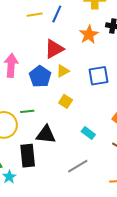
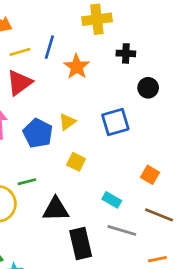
orange star: (89, 34) -> (77, 67), moved
red triangle: (54, 49) -> (19, 83), moved
black rectangle: (28, 156) -> (81, 243), moved
gray line: (78, 166) -> (122, 230), moved, turned 55

